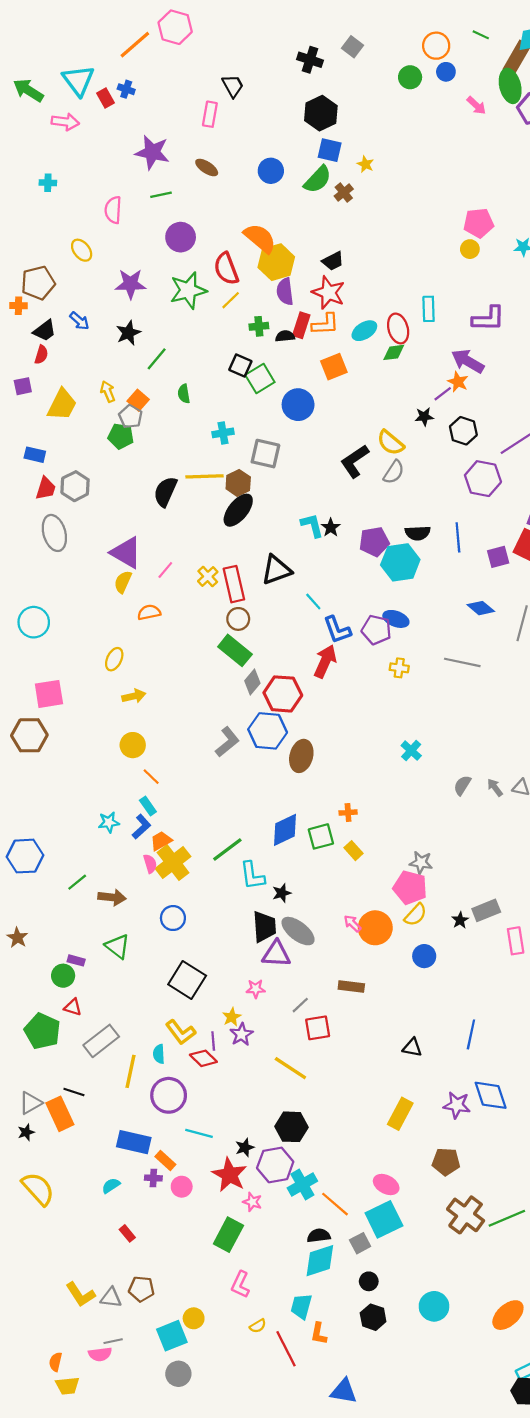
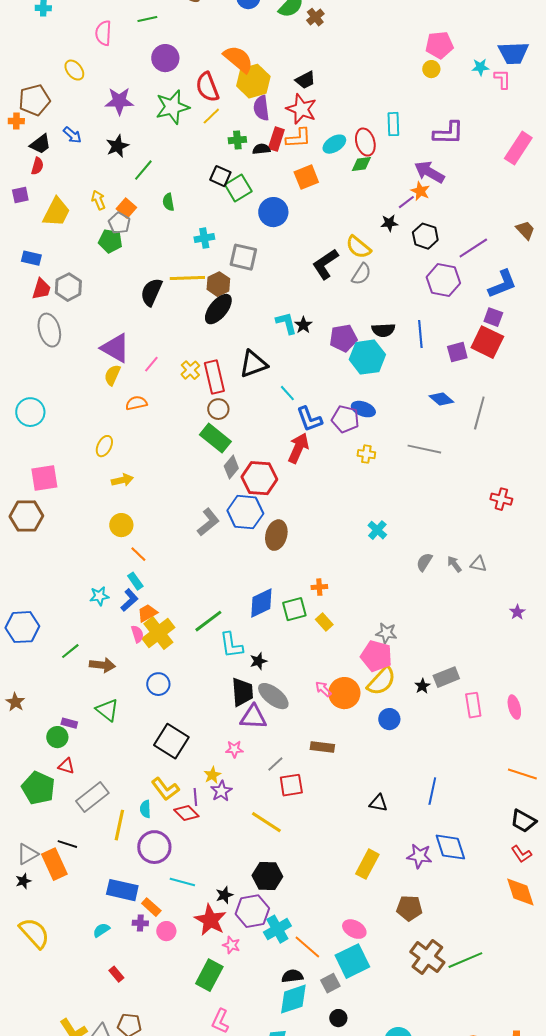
yellow semicircle: (416, 915) -> (381, 681), size x1.4

